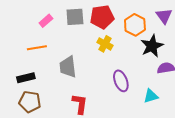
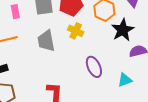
pink rectangle: (46, 21) -> (15, 12), turned -56
gray trapezoid: (68, 67) -> (46, 41), moved

